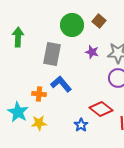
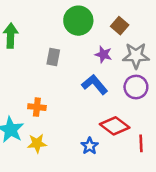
brown square: (99, 21) -> (120, 26), moved
gray rectangle: (52, 54) -> (53, 57), size x0.6
blue L-shape: (61, 84) -> (95, 84), moved

